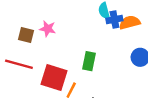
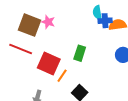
brown square: (26, 35) -> (29, 25), size x1.6

